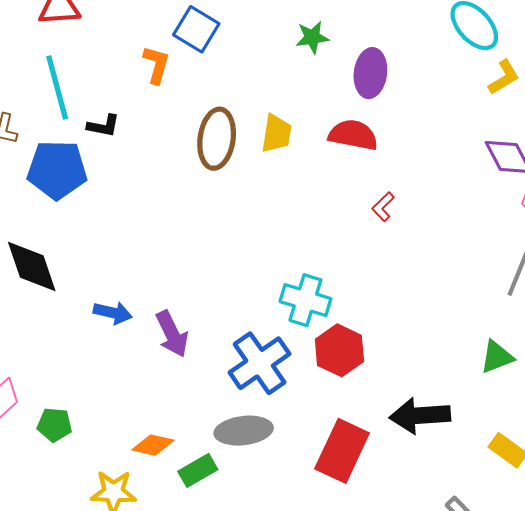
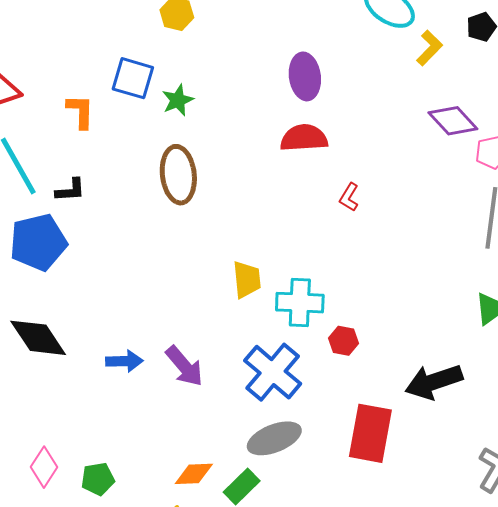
green star: (312, 37) -> (178, 100), moved
orange L-shape: (156, 65) -> (80, 111), moved
yellow trapezoid: (276, 133) -> (247, 279), moved
red hexagon: (339, 350) -> (344, 341), size x0.6

